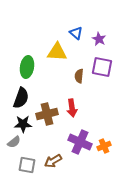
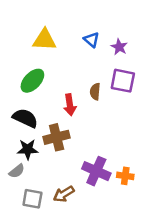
yellow triangle: (57, 52) -> (44, 40), moved
green ellipse: (27, 67) -> (32, 81), turned 35
black semicircle: (21, 98) -> (25, 118), turned -85
red arrow: (72, 108) -> (70, 105), moved
orange cross: (104, 146) -> (125, 176), turned 32

